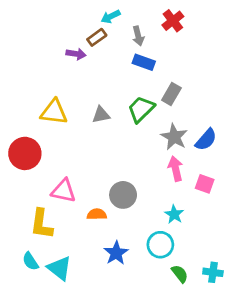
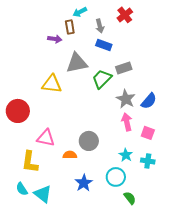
brown rectangle: (97, 37) -> (70, 27), turned -64
gray rectangle: (171, 94) -> (124, 68), turned 42
yellow triangle: (54, 112) -> (52, 84), moved
gray triangle: (101, 115) -> (77, 63), moved, size x1.6
cyan cross: (213, 272) -> (148, 161), moved

